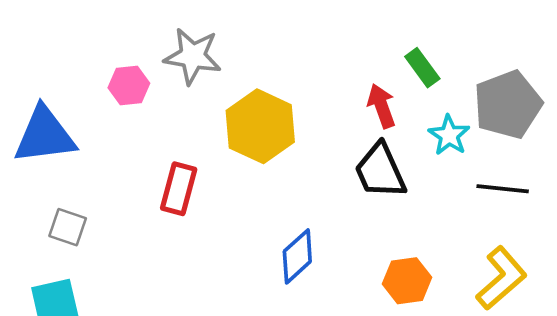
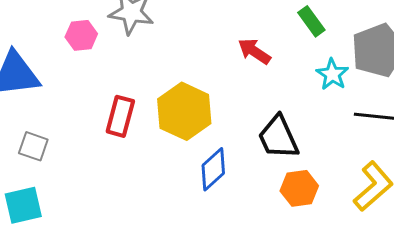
red arrow: (381, 106) -> (254, 51), moved, turned -36
yellow hexagon: (260, 126) -> (184, 111), moved
black trapezoid: (380, 171) -> (278, 137), moved

